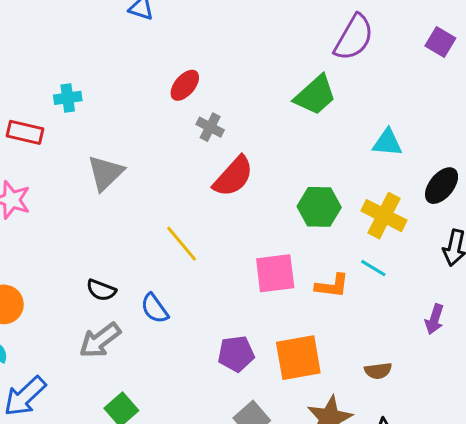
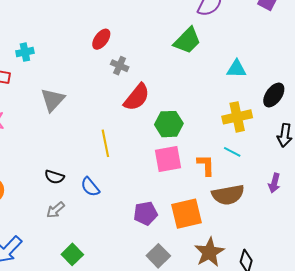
green hexagon: (319, 207) -> (169, 124), moved
yellow cross: (384, 216) -> (237, 117), turned -36
yellow line: (182, 244) -> (105, 143), turned 32
orange L-shape: (332, 286) -> (206, 165), turned -95
gray arrow: (100, 340) -> (56, 210), size x0.7
brown semicircle: (378, 371) -> (228, 195), moved, size x1.8

